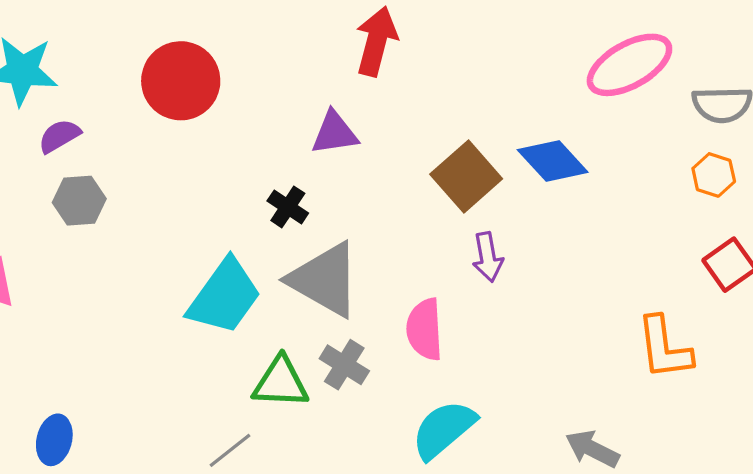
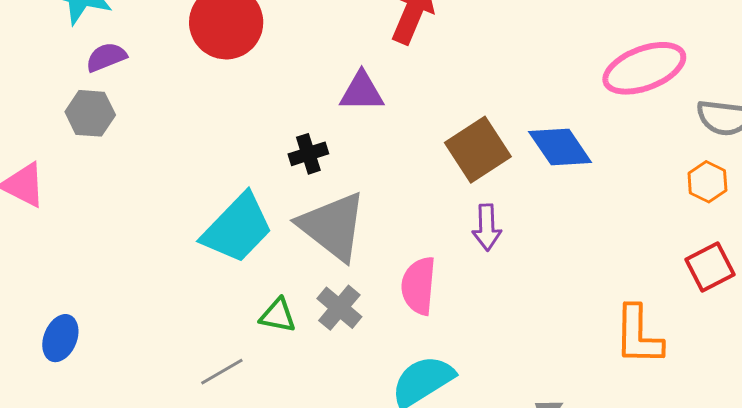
gray hexagon: (79, 201) -> (90, 113), moved
black cross: (288, 207) -> (308, 154), turned 30
green triangle: (281, 382) -> (278, 315), size x0.7

